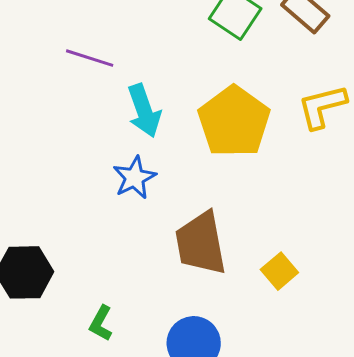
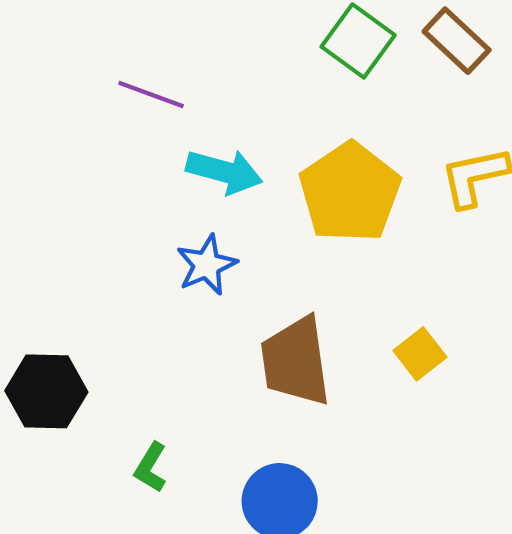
cyan arrow: (144, 111) -> (224, 172), turned -58
yellow square: (279, 271) -> (420, 354), moved

